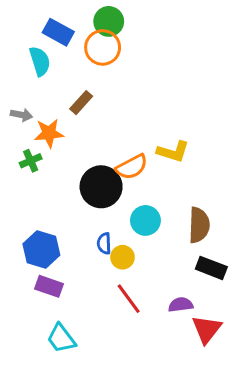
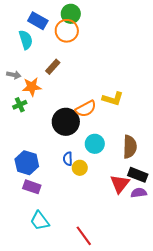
red line: (129, 299) -> (84, 236), moved
purple semicircle: (181, 305) -> (139, 193), moved
red triangle: (207, 329) -> (120, 184), moved

